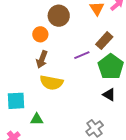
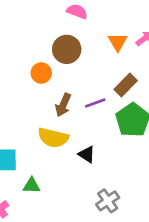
brown arrow: (42, 59) -> (63, 105), moved
black triangle: (109, 95) -> (87, 154), moved

